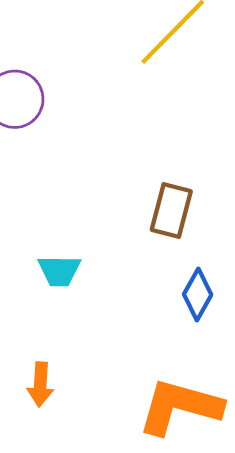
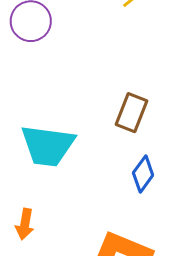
cyan trapezoid: (59, 271) -> (48, 146), size x1.8

